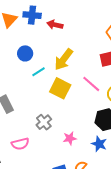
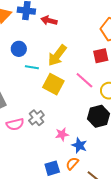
cyan line: (38, 72) -> (32, 67), turned 40
pink semicircle: (20, 144) -> (15, 124), moved
blue star: (99, 144) -> (79, 145), moved

